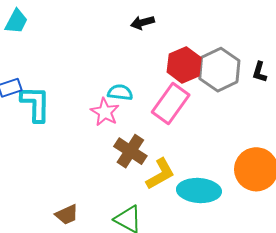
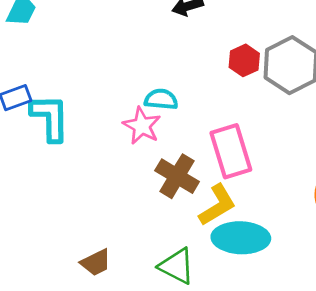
red hexagon: (184, 65) -> (244, 60), size x0.7
pink rectangle: (171, 104) -> (231, 151), moved, turned -51
cyan ellipse: (199, 191) -> (241, 238), moved

